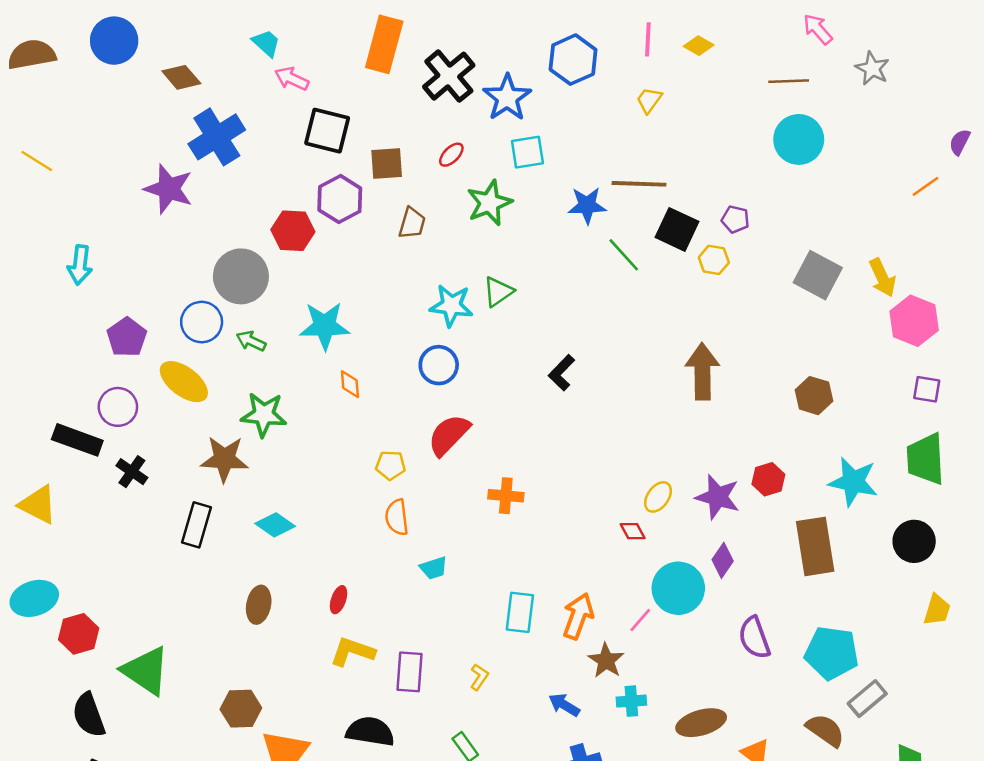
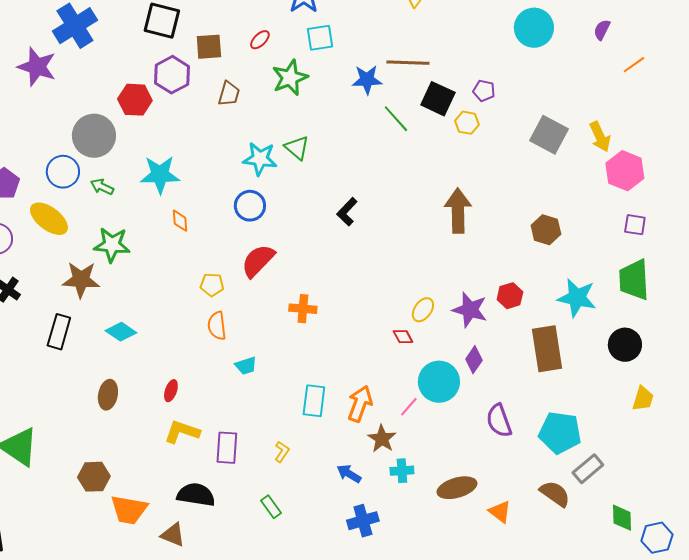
purple semicircle: (960, 142) -> (602, 30), moved
green triangle: (498, 292) -> (297, 148), turned -44

